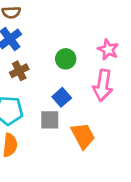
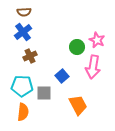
green circle: (66, 59) -> (77, 47), moved
gray square: (50, 120) -> (44, 93), moved

